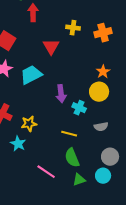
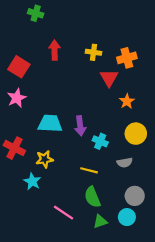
red arrow: (33, 13) -> (55, 50), moved
red triangle: (51, 47) -> (109, 78), moved
cyan trapezoid: (31, 75) -> (50, 124), moved, turned 30
yellow circle: (99, 92) -> (136, 134), moved

